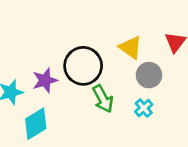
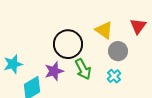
purple star: (45, 80) -> (54, 71), moved

